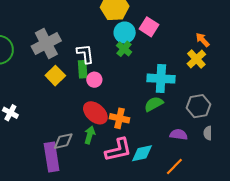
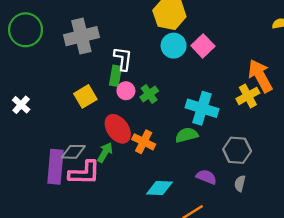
orange arrow: (203, 40) -> (260, 76), size x1.8
green cross: (124, 49) -> (149, 94), moved
yellow square: (55, 76) -> (85, 96), moved
pink L-shape: (118, 150) -> (84, 173), moved

